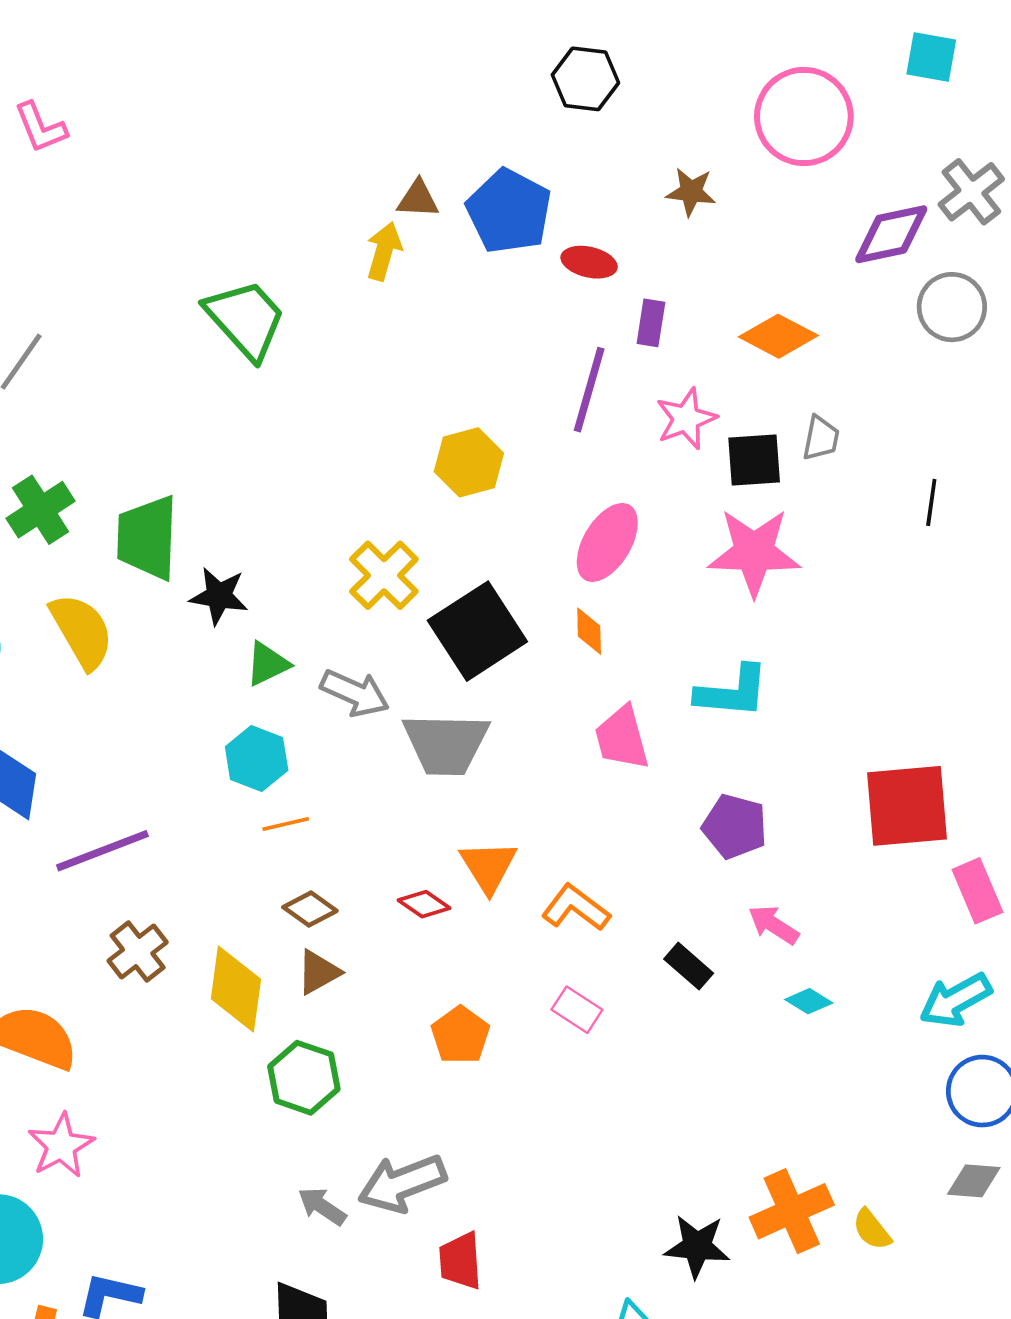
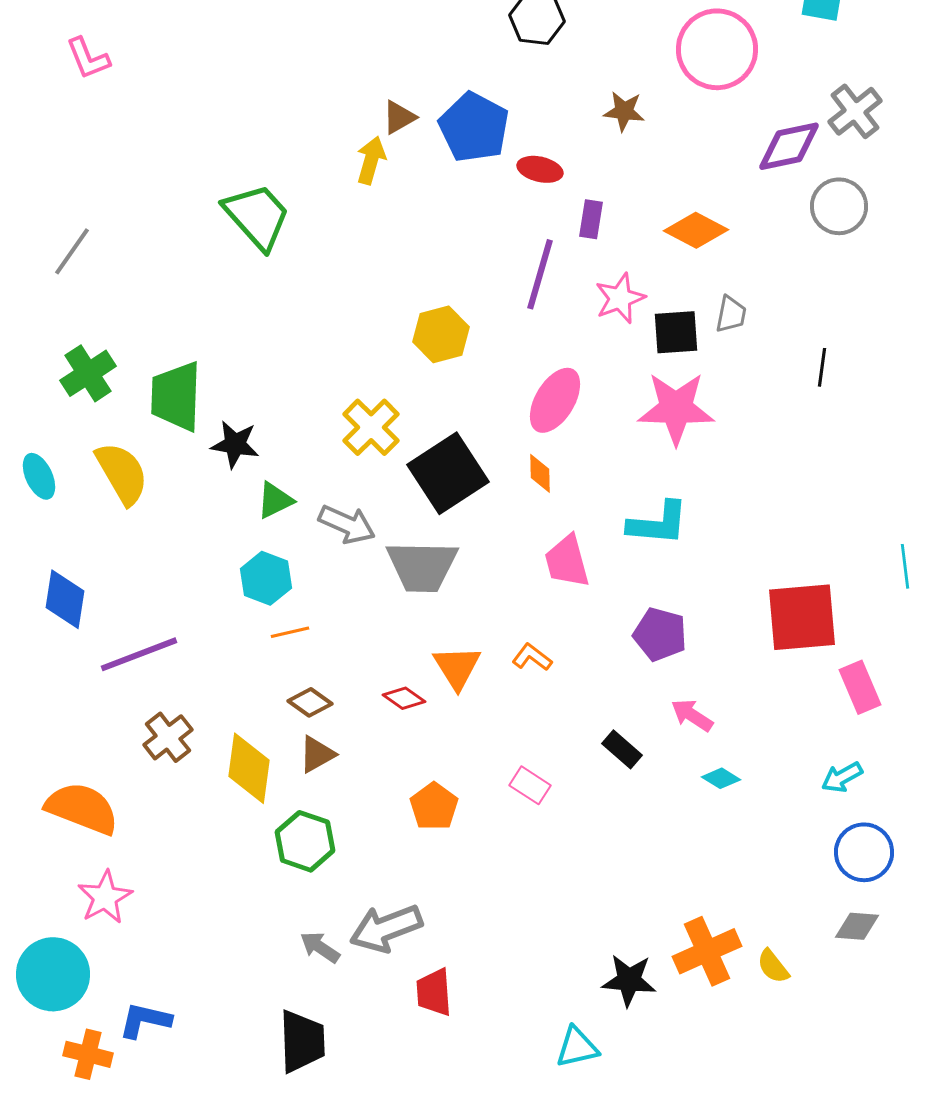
brown triangle: (418, 199) -> (399, 117), turned -33
orange L-shape: (576, 908) -> (532, 657), moved, size x0.7
cyan arrow: (956, 1000) -> (842, 777), size x0.7

